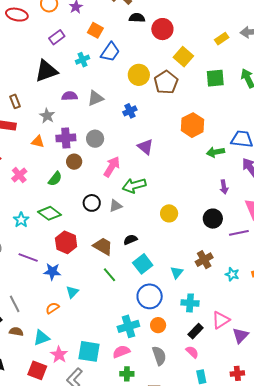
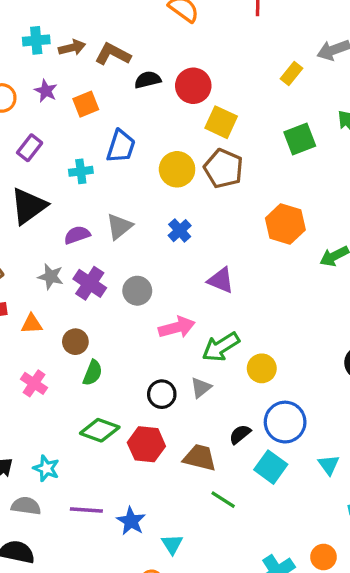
orange square: (95, 30) -> (86, 104), moved, turned -35
yellow square: (183, 57) -> (221, 122), moved
cyan cross: (83, 60) -> (81, 171), turned 32
purple cross: (66, 138) -> (90, 283), moved, turned -36
orange triangle: (38, 142) -> (32, 324), moved
brown circle: (74, 162) -> (75, 342), moved
pink arrow: (112, 167) -> (177, 327), turned 60
yellow circle: (169, 213) -> (262, 368), moved
cyan star: (21, 220) -> (46, 468), moved
red hexagon: (66, 242) -> (146, 444), moved
blue star: (52, 272) -> (131, 521), turned -30
blue circle: (150, 296) -> (285, 422), moved

